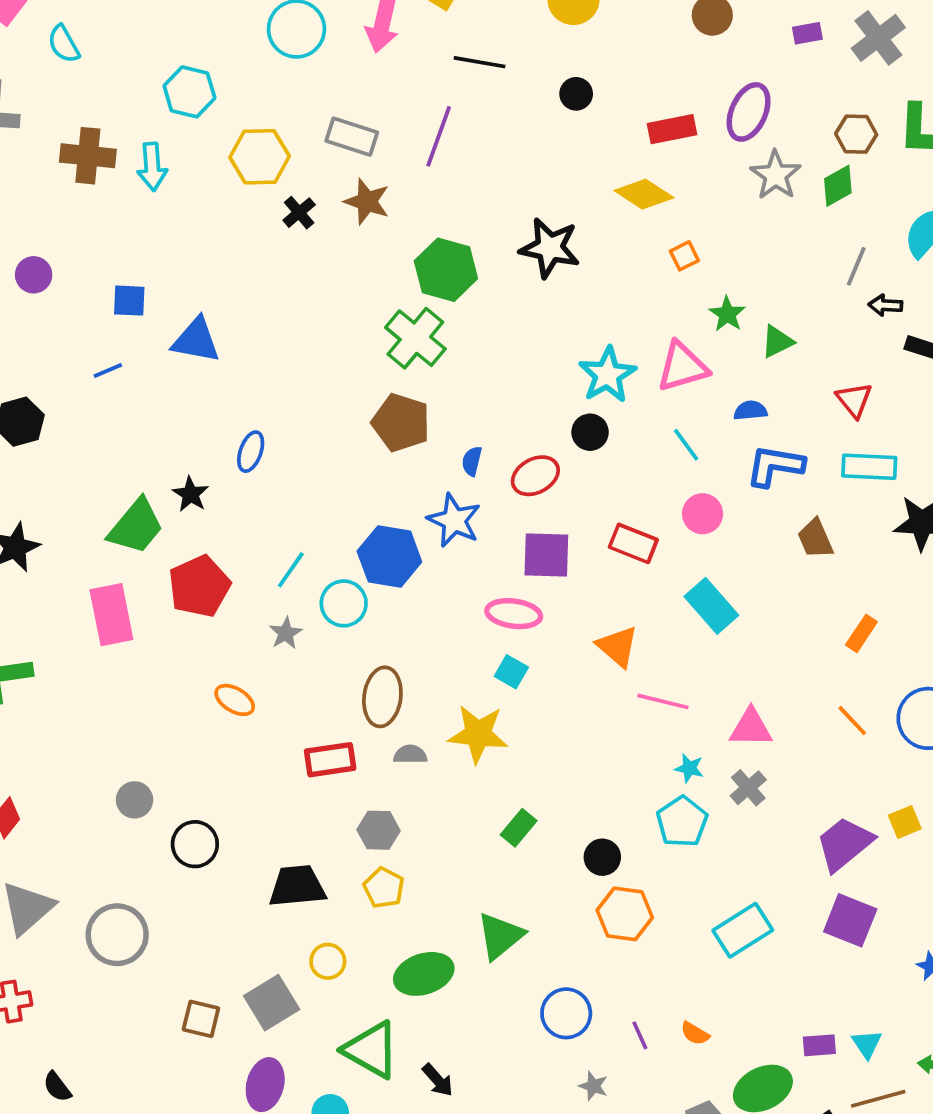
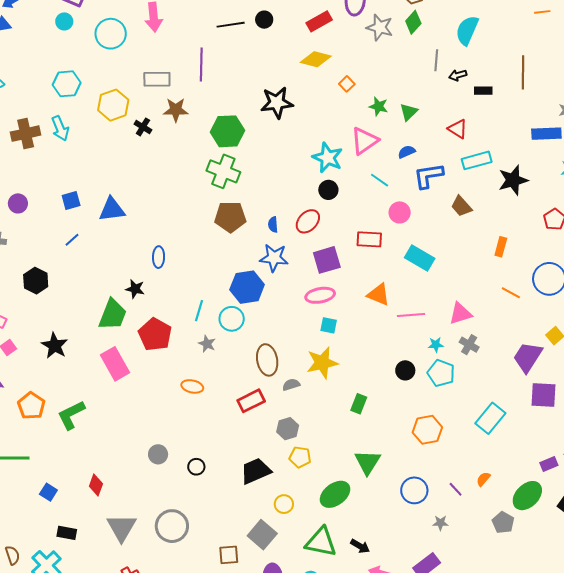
black line: (480, 62) -> (231, 25), moved
black circle: (195, 844) -> (196, 467), size x0.7
black circle: (602, 857) -> (405, 370), moved
orange semicircle: (695, 1033) -> (483, 479), turned 119

